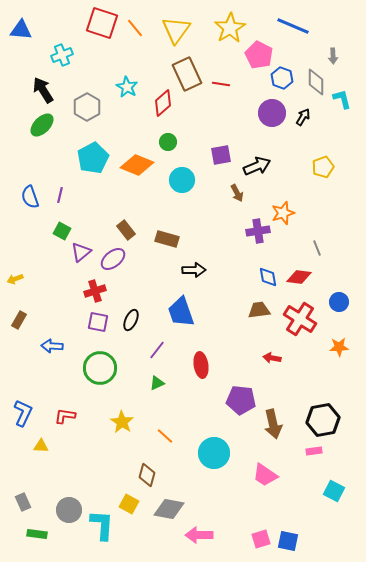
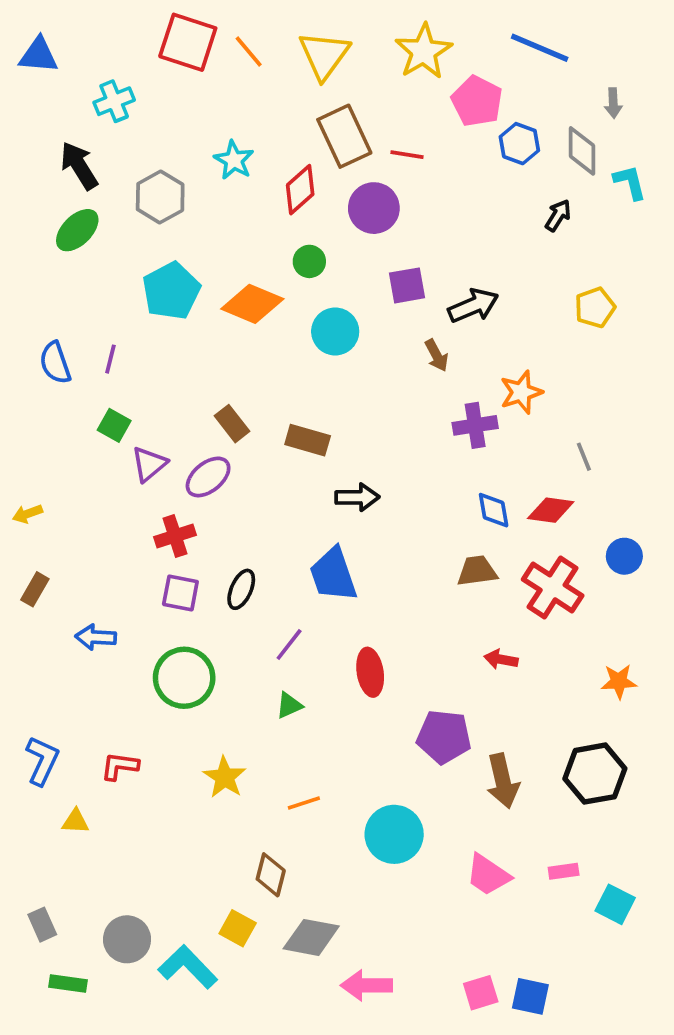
purple circle: (272, 113) -> (374, 208), moved
orange star: (339, 347) -> (619, 681), moved
orange line: (165, 436) -> (304, 803), turned -60
pink rectangle: (314, 451) -> (564, 871), moved
cyan L-shape: (102, 525) -> (188, 967), turned -48

